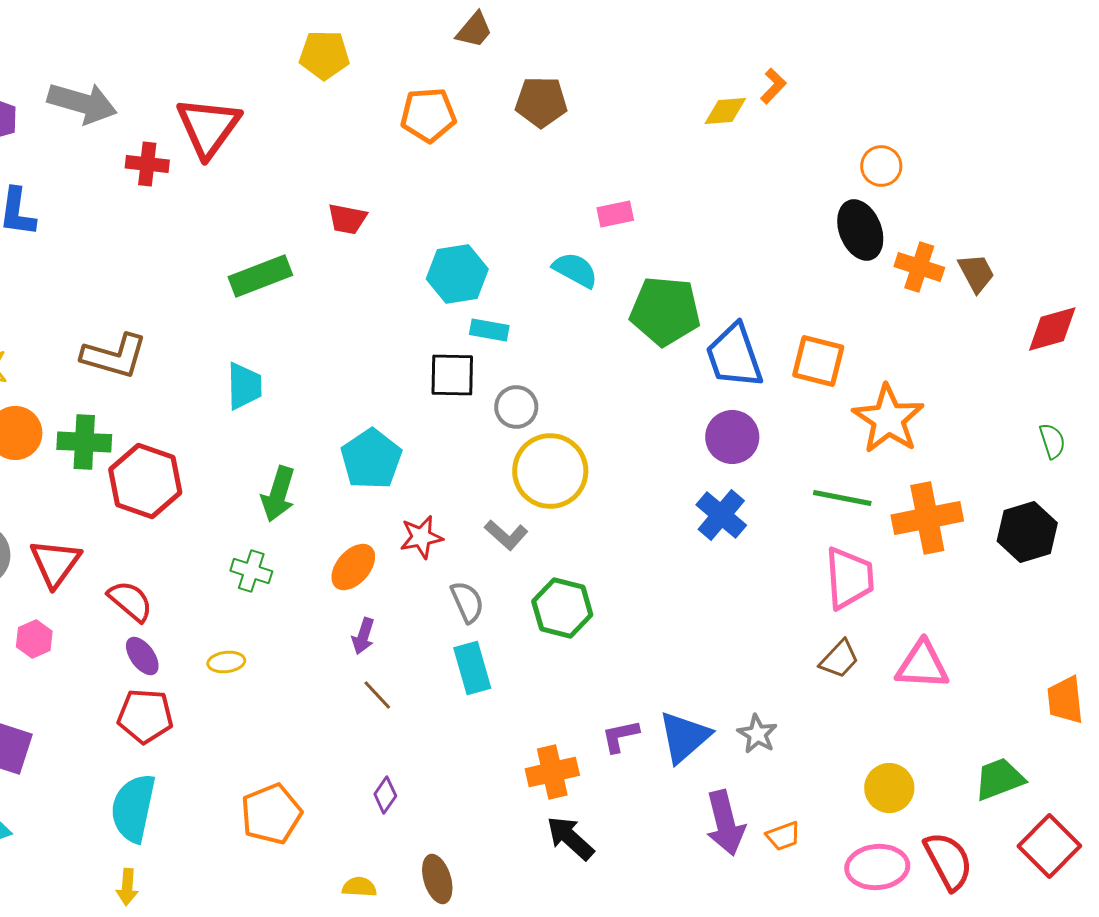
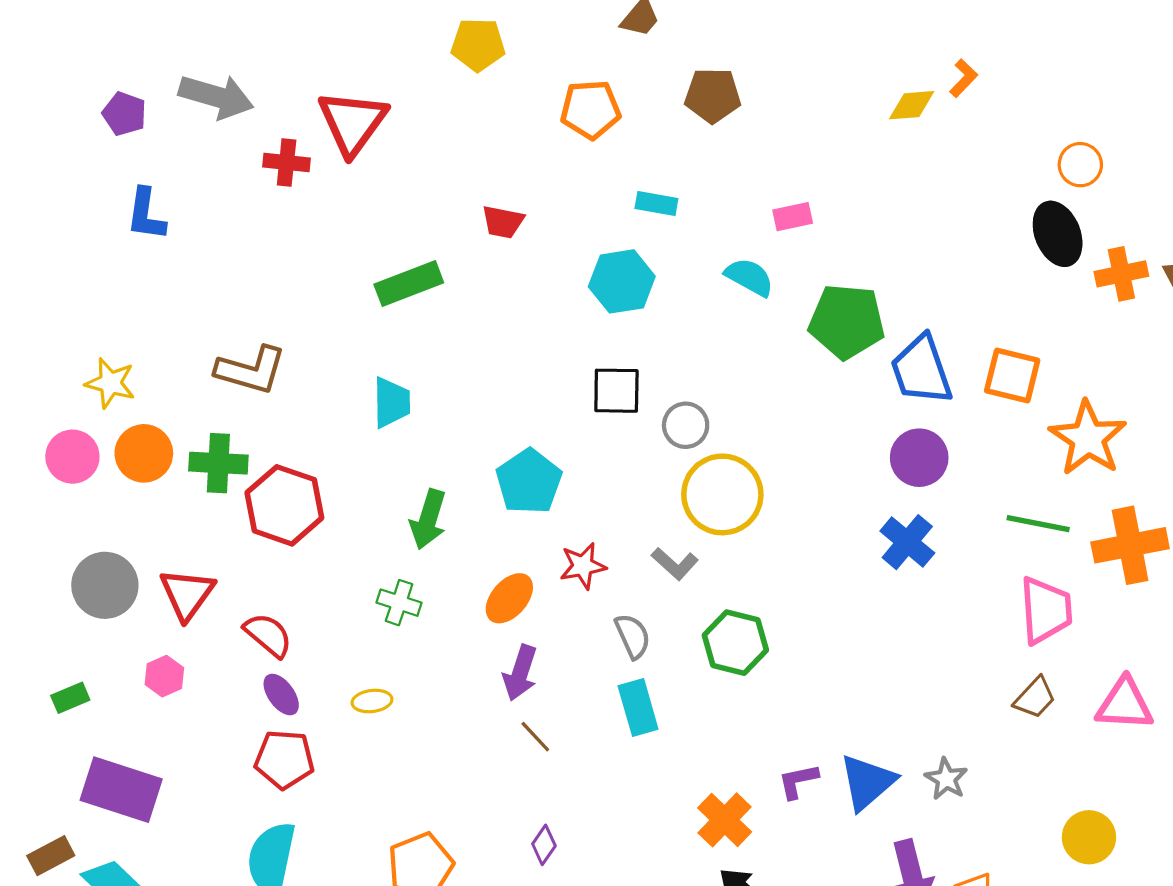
orange cross: (919, 267) -> (1121, 274), turned -30
cyan rectangle: (489, 330) -> (656, 204), moved
purple arrow: (363, 636) -> (520, 673), size x1.4
orange cross: (552, 772) -> (725, 820), turned -33

